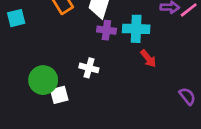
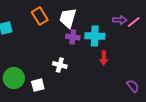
red arrow: (148, 58) -> (104, 58), turned 40
green circle: (43, 80) -> (14, 78), moved

